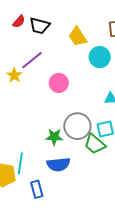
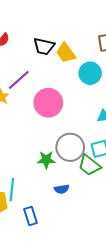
black trapezoid: (40, 26) -> (44, 46), moved
pink circle: (59, 83) -> (48, 103), size x1.4
blue semicircle: (58, 164) -> (62, 189), moved, size x0.6

